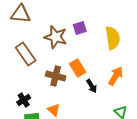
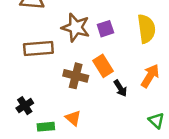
purple square: (80, 28) -> (105, 29), moved
brown rectangle: (26, 54) -> (38, 49), turned -60
black cross: (24, 100) -> (25, 106), moved

